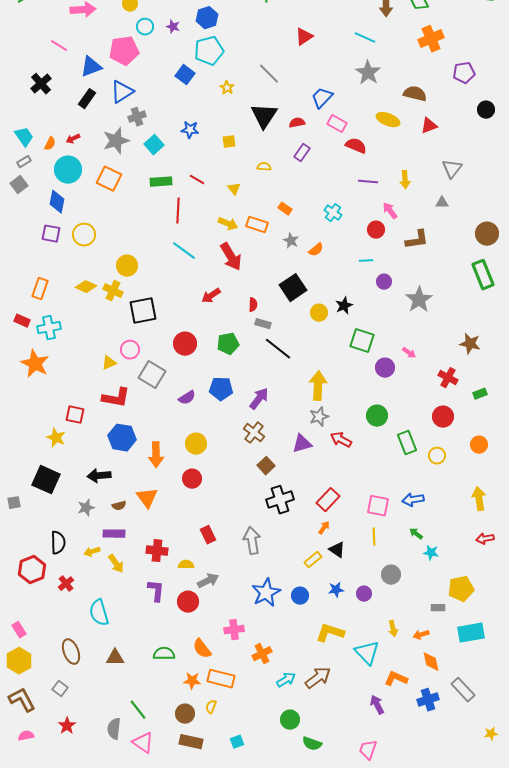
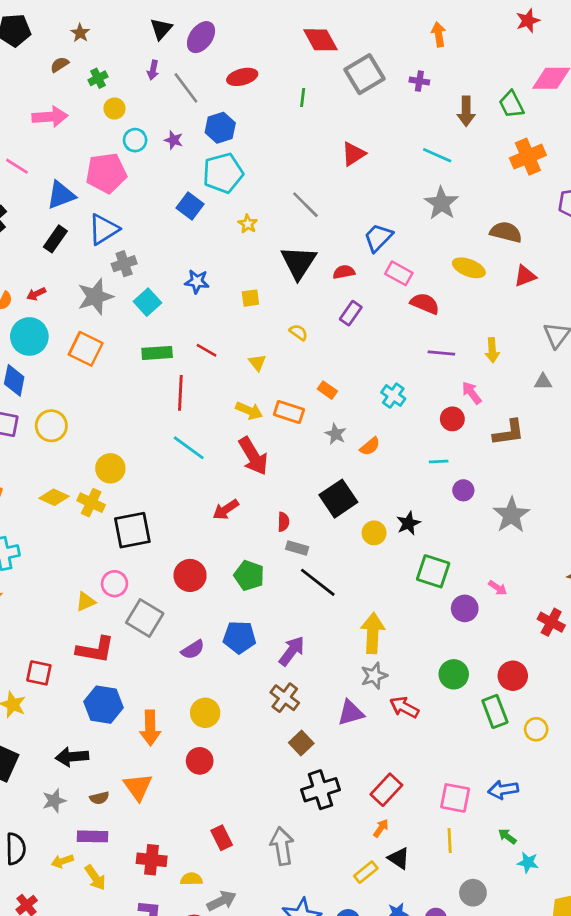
yellow semicircle: (264, 167) -> (299, 332), turned 32
green pentagon: (228, 344) -> (249, 575), turned 30
red circle: (443, 417) -> (513, 676), moved

